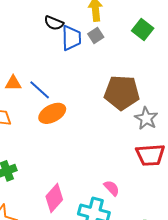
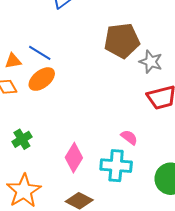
orange triangle: (13, 83) -> (13, 61), moved
orange ellipse: (52, 113) -> (42, 79), moved

